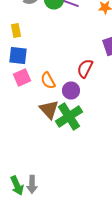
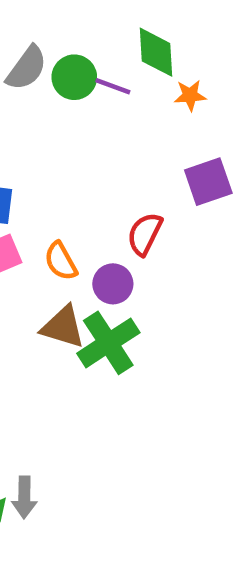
brown triangle: (49, 110) -> (63, 327), turned -30

